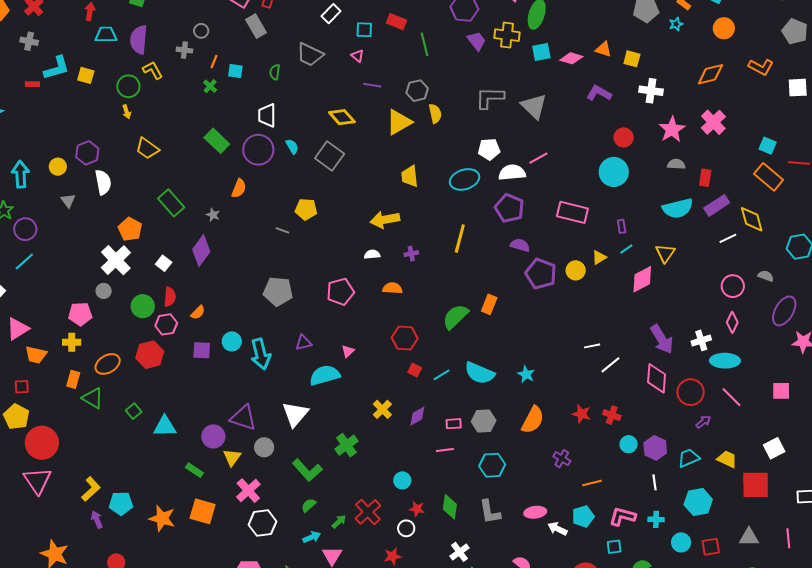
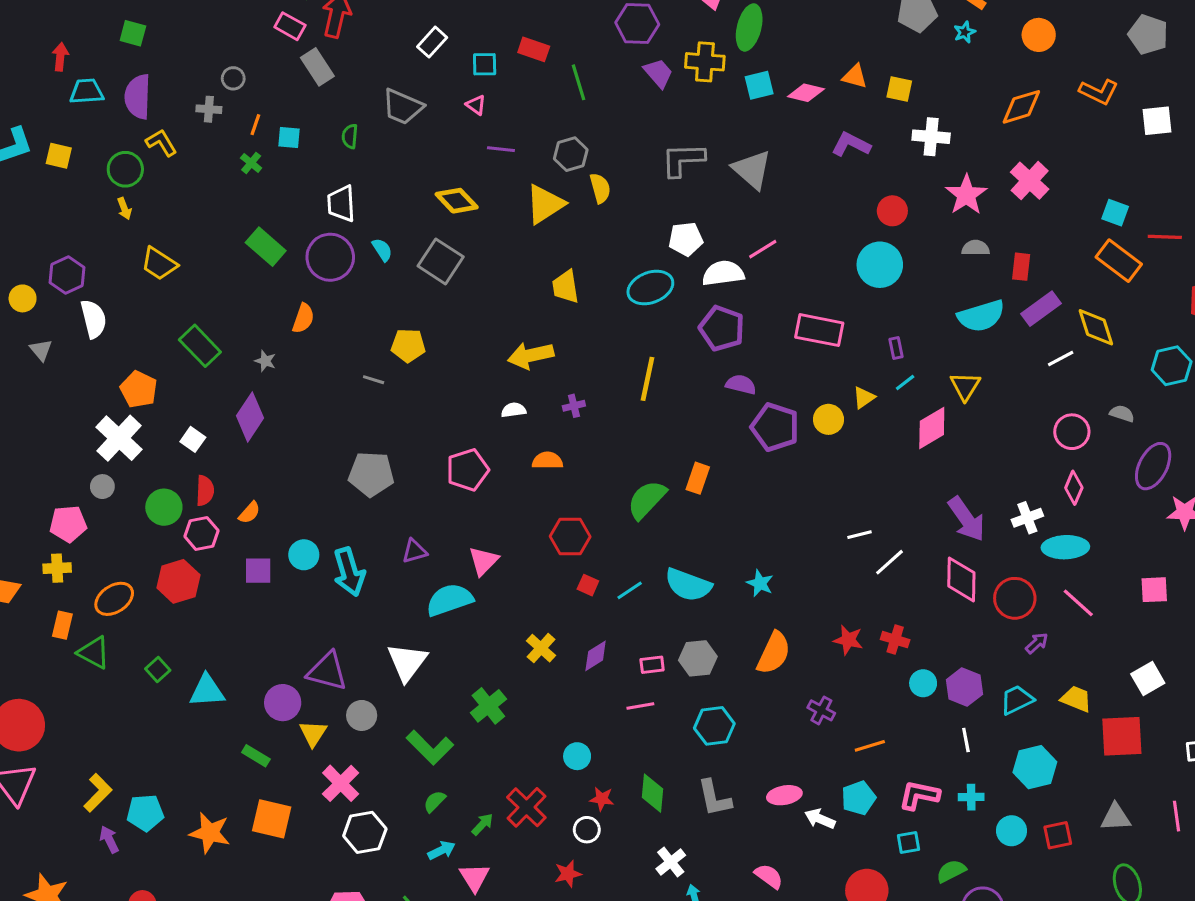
pink triangle: (348, 351) -> (484, 561), size x1.5

